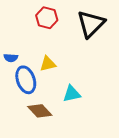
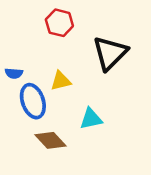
black triangle: (91, 24) -> (110, 53), moved

